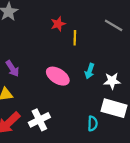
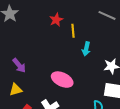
cyan arrow: (90, 71) -> (86, 49), moved
pink ellipse: (58, 76) -> (62, 80), moved

